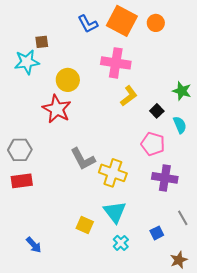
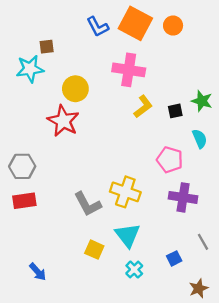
black square: (157, 111) -> (175, 111), moved, turned 32
gray L-shape: (83, 159) -> (88, 204), moved

